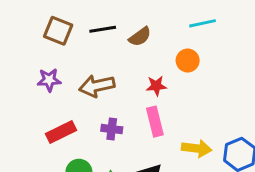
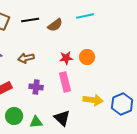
cyan line: (202, 23) -> (85, 16), moved
orange circle: (188, 61) -> (87, 57), moved
brown arrow: (97, 86) -> (26, 58), size x0.7

